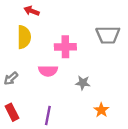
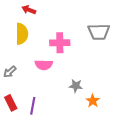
gray star: (83, 83) -> (76, 86), moved
purple line: (48, 115) -> (33, 106), moved

